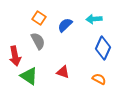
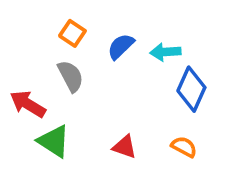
cyan arrow: (94, 19) -> (165, 52), moved
red arrow: (15, 56) -> (28, 104), turned 132
red triangle: (63, 72) -> (124, 147), moved

